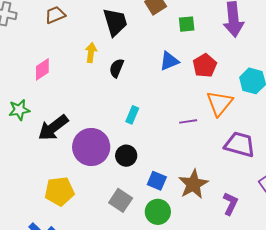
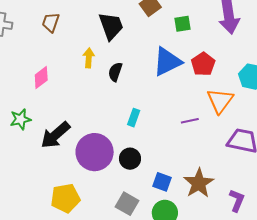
brown trapezoid: (55, 15) -> (51, 22), turned -45
blue triangle: (169, 61) -> (167, 62), size x1.5

